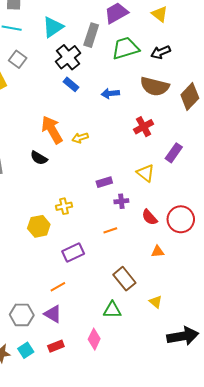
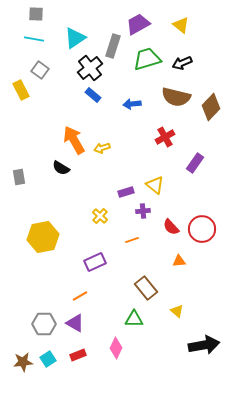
yellow triangle: (146, 173) -> (155, 185), moved
yellow cross: (64, 206) -> (100, 216), moved, turned -35
yellow hexagon: (39, 226) -> (43, 237), moved, size x1.4

